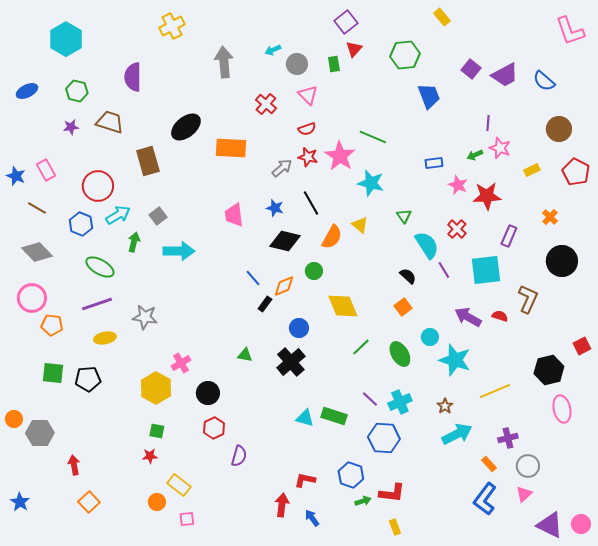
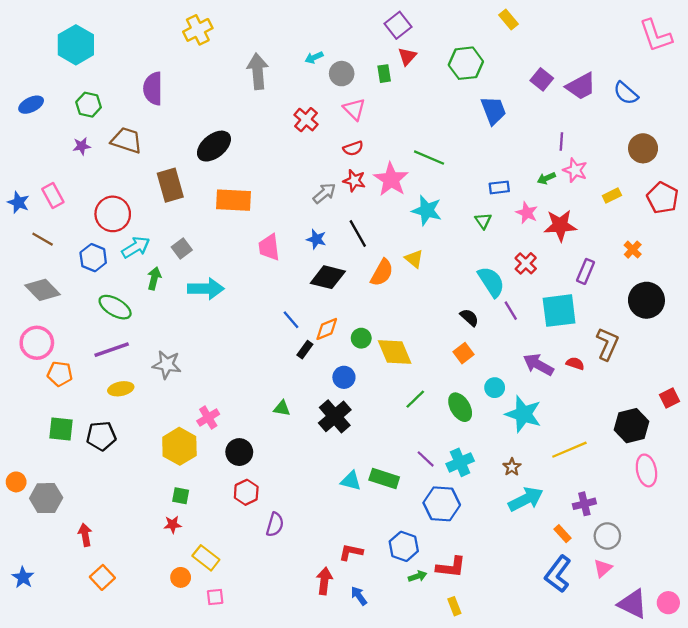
orange rectangle: (231, 148) -> (234, 200), moved
green triangle: (404, 216) -> (483, 221), moved
green circle: (314, 271) -> (361, 338), moved

